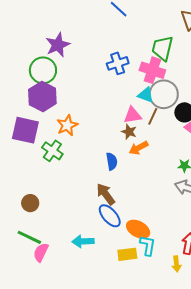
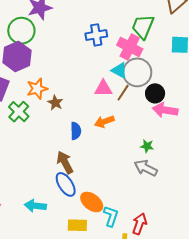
brown star: (129, 132) -> (55, 103), moved
cyan L-shape: (148, 245) -> (111, 216), moved

